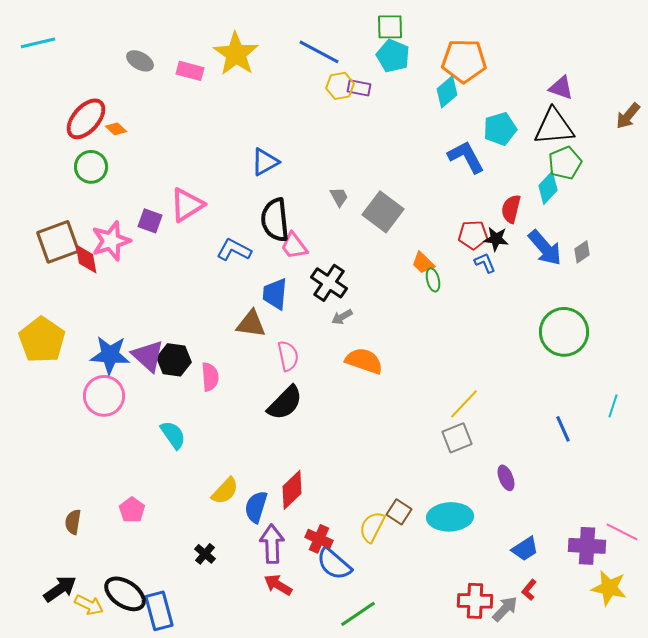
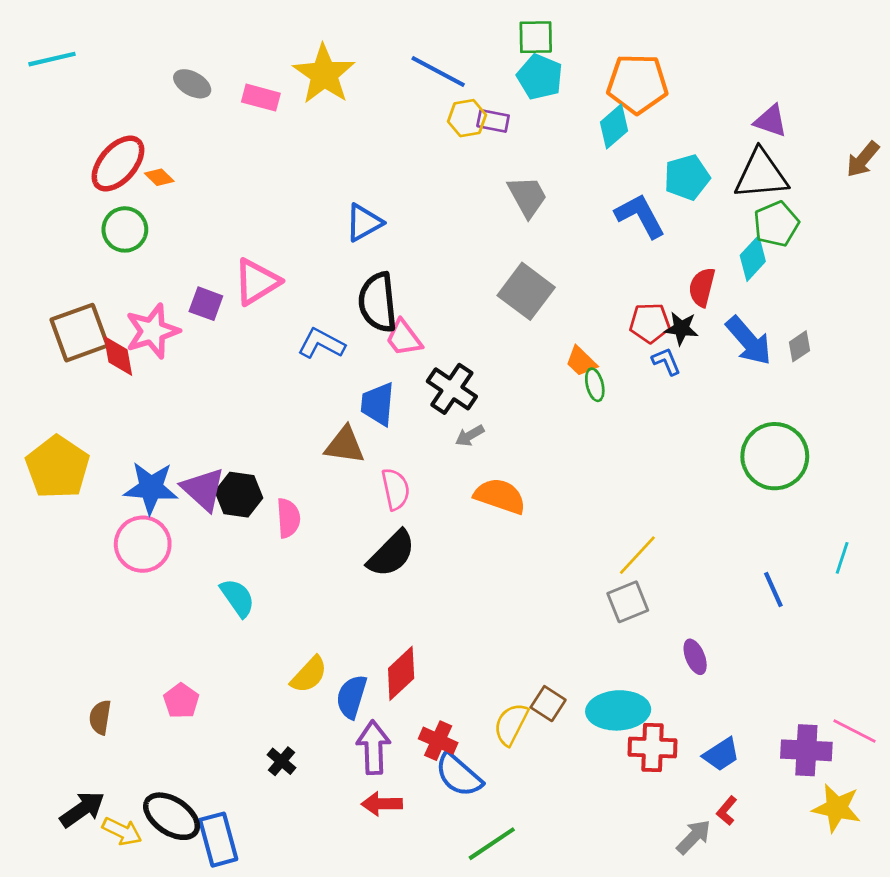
gray trapezoid: (339, 197) -> (527, 196), moved, size x1.6
red arrow: (278, 585) -> (382, 804), turned -32
red cross: (475, 601) -> (652, 748), moved

